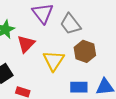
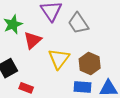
brown hexagon: (85, 51) -> (90, 64), moved

